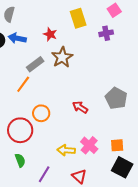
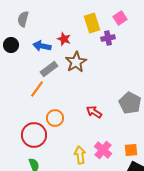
pink square: (114, 10) -> (120, 18), moved
purple cross: (106, 33) -> (108, 38), moved
blue arrow: (17, 38) -> (42, 46), moved
yellow arrow: (66, 150) -> (80, 155), turned 78

